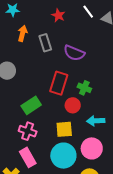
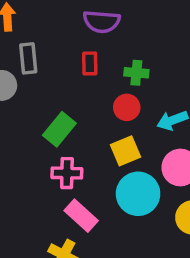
gray rectangle: (45, 43) -> (28, 58), moved, turned 30
red rectangle: (59, 83) -> (90, 63), moved, size x0.6

